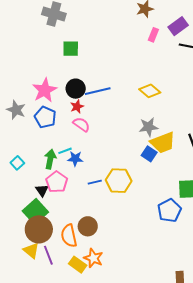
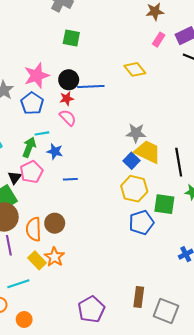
yellow diamond: (150, 91) -> (135, 69), moved
yellow trapezoid: (163, 143) -> (148, 152), turned -144
cyan line: (65, 151) -> (42, 133), moved
yellow hexagon: (119, 181) -> (134, 189), moved

